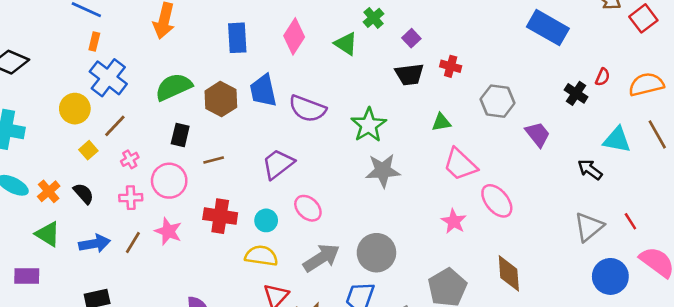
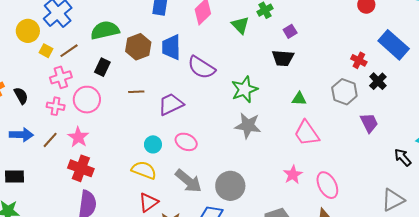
red cross: (451, 66) -> (359, 60), moved
black cross: (576, 93) -> (378, 81), moved
brown line: (115, 126) -> (69, 51), moved
yellow square: (88, 150) -> (46, 51), moved, turned -32
pink cross: (130, 159) -> (61, 77), size x1.5
brown line: (214, 160) -> (136, 92), moved
pink ellipse: (497, 201) -> (327, 185), moved
pink ellipse: (308, 208) -> (186, 142), turned -30
red cross: (220, 216) -> (81, 168), moved
gray arrow: (321, 258) -> (188, 181), turned 60

